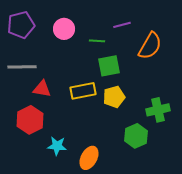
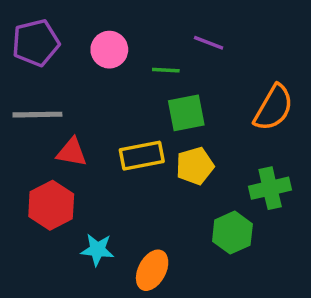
purple line: (122, 25) -> (209, 43), turned 36
orange semicircle: (150, 46) -> (274, 108), moved

